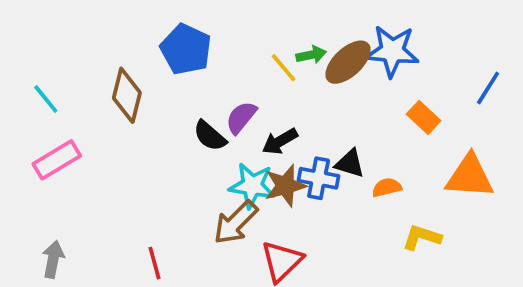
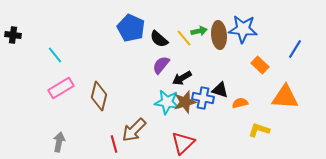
brown ellipse: (348, 62) -> (219, 35), turned -52
brown diamond: (127, 95) -> (99, 96), moved
black semicircle: (210, 136) -> (159, 39), moved
brown arrow: (236, 222) -> (134, 130), moved

